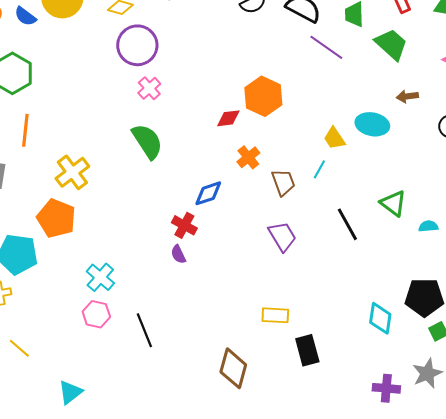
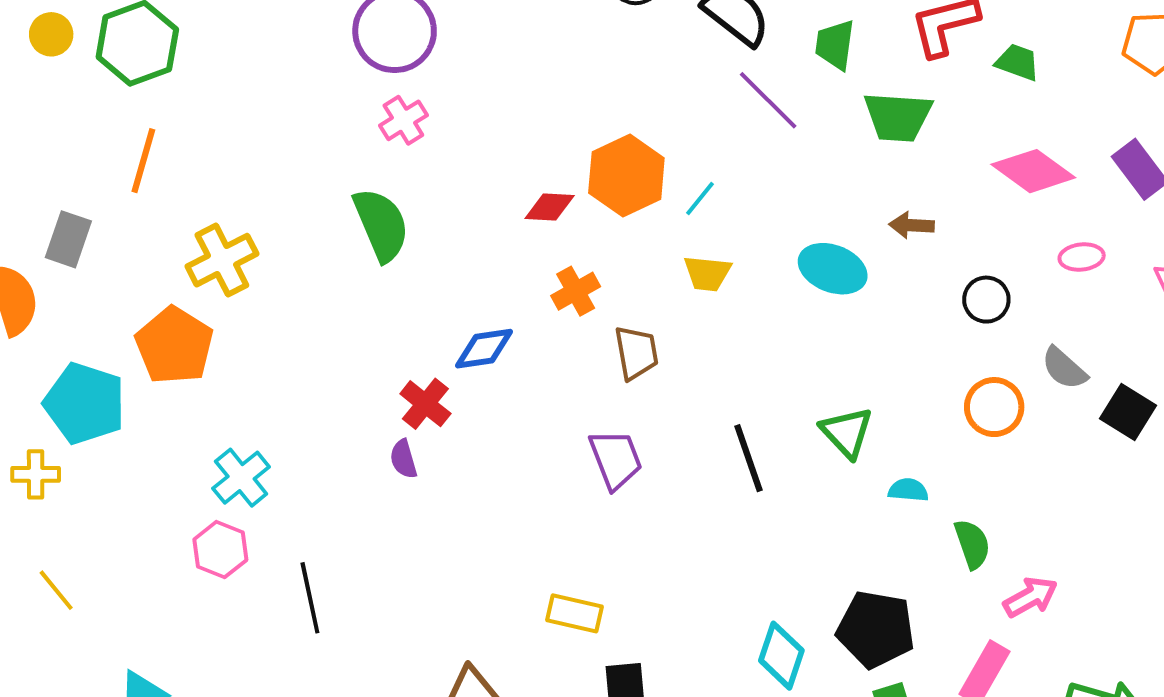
green trapezoid: (391, 44) -> (898, 117), turned 132
yellow trapezoid: (334, 138) -> (707, 273), moved, turned -60
cyan line: (319, 169) -> (700, 199), moved

